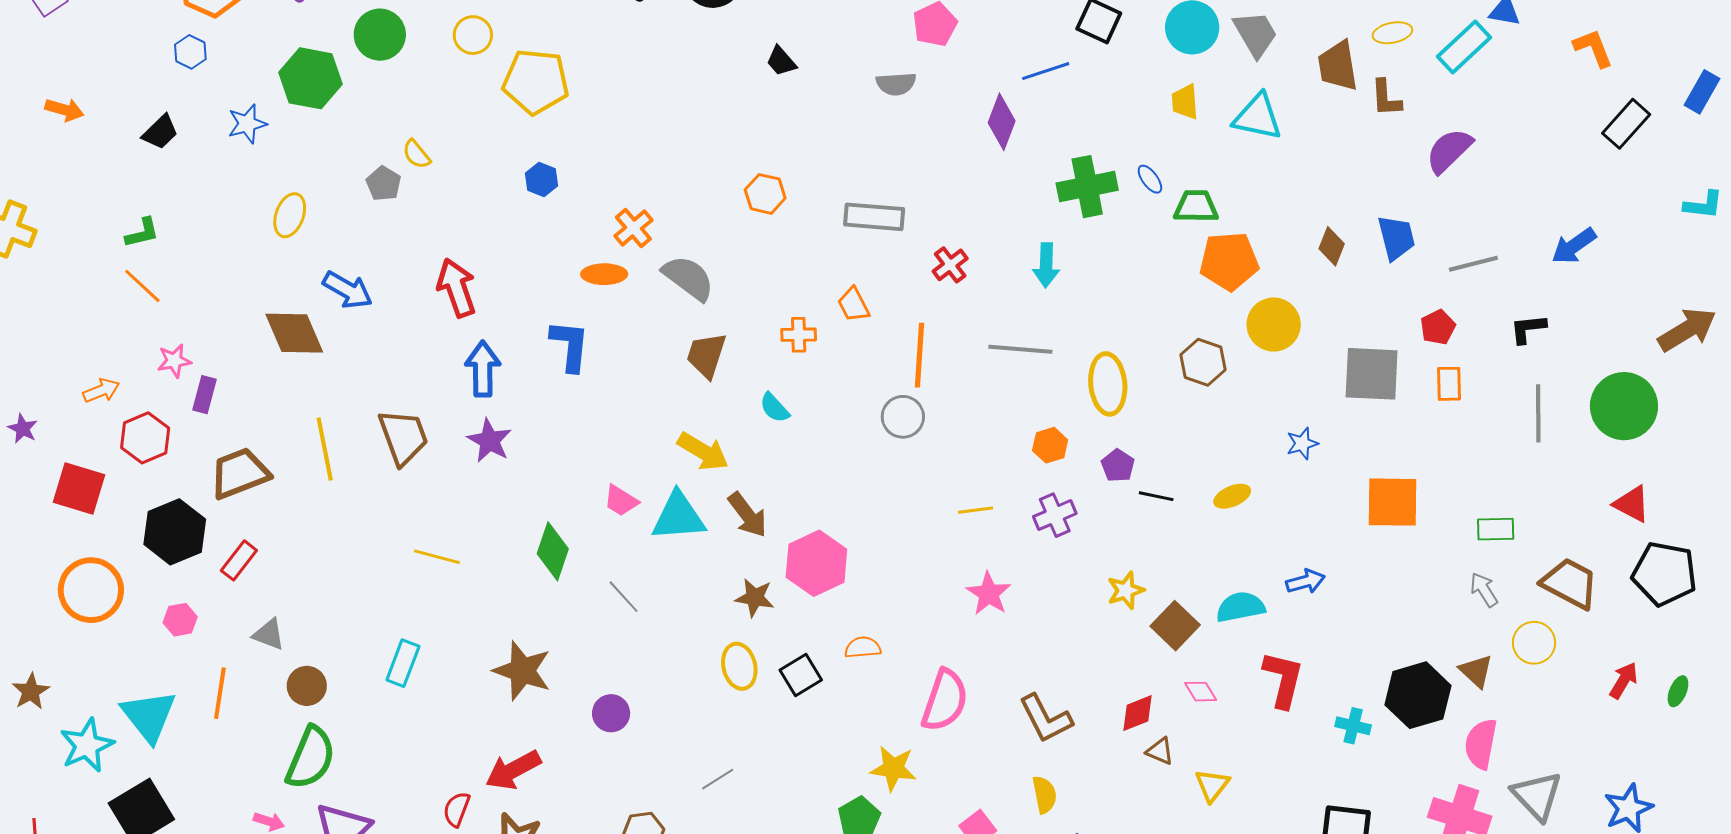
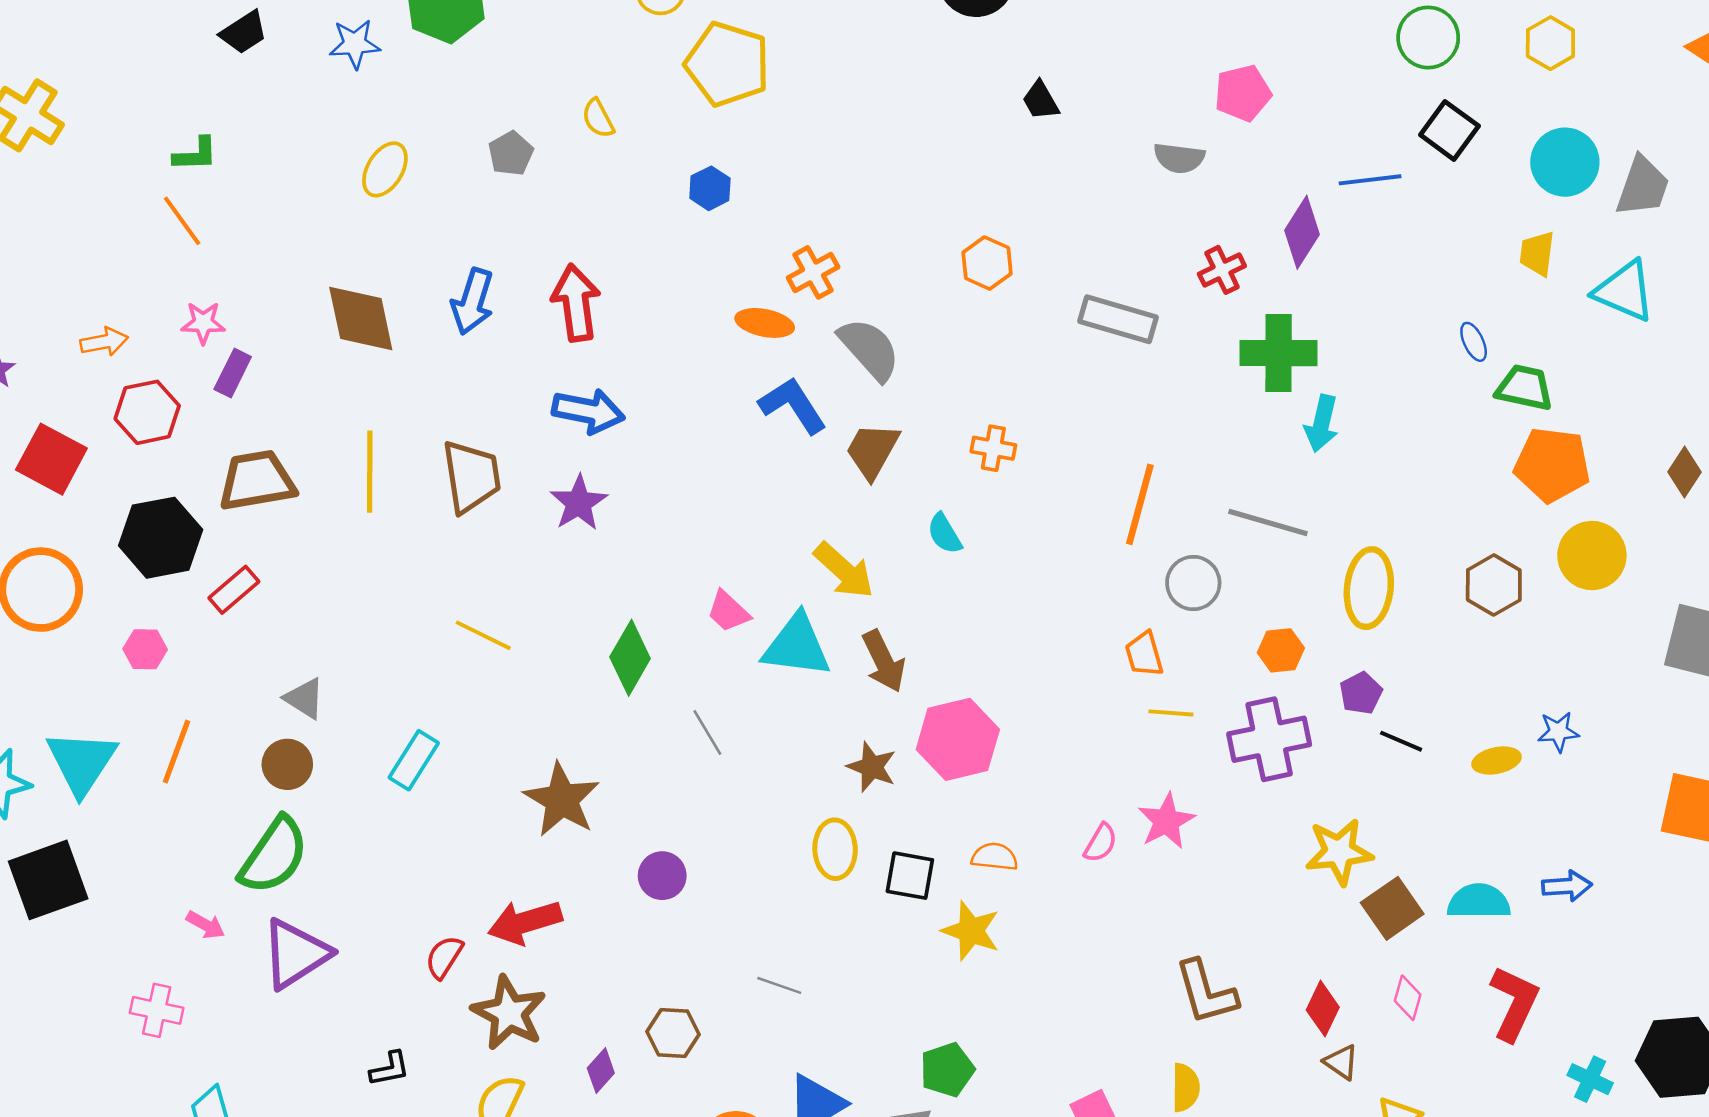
gray trapezoid: (1255, 34) -> (1643, 186), turned 38
yellow semicircle: (416, 154) -> (598, 118), moved
green cross: (1087, 187) -> (1279, 353), moved
red cross: (950, 265) -> (1222, 270), moved
blue arrow: (348, 290) -> (472, 302), moved, turned 66
orange trapezoid: (854, 305) -> (1144, 654), moved
blue L-shape: (570, 346) -> (793, 405), moved, turned -50
blue arrow: (483, 369) -> (588, 411), turned 90
gray circle: (903, 417) -> (1193, 583), moved
blue star: (1302, 443) -> (1558, 732), moved
purple cross: (1055, 515) -> (1269, 739), size x1.5
yellow star: (1126, 590) -> (1339, 852), size x1.4
gray triangle: (269, 634) -> (304, 698), moved
black square: (801, 675) -> (910, 876), turned 30
pink diamond: (1201, 692) -> (1408, 998), turned 36
pink semicircle: (945, 700) -> (1101, 843), moved, size x0.5
red diamond: (1137, 713) -> (1323, 1009), turned -54
yellow star: (893, 768) -> (971, 931), moved
gray line: (718, 779) -> (779, 985), turned 40

